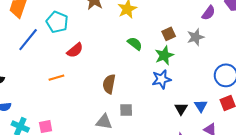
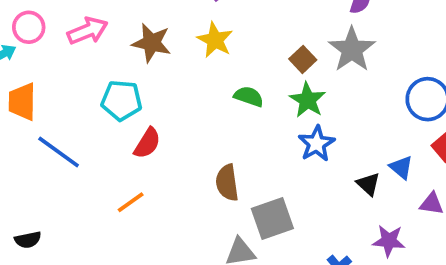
cyan pentagon: (57, 22) -> (122, 100), moved
gray star: (196, 37) -> (352, 50), size x1.4
blue line: (28, 40) -> (59, 152), turned -75
gray square: (126, 110) -> (272, 219), size x1.6

